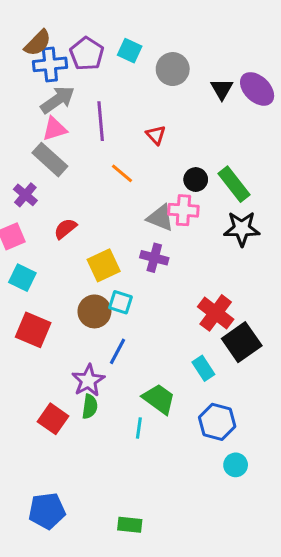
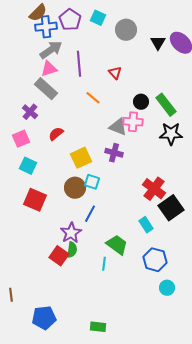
red square: (53, 419) -> (59, 256), moved

